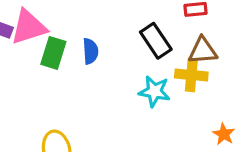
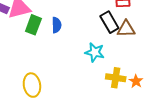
black rectangle: (156, 41) -> (109, 22), moved
yellow cross: (191, 75) -> (116, 78), moved

